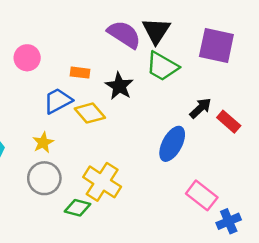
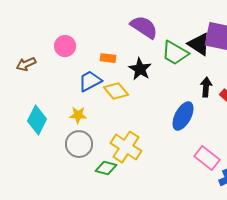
black triangle: (156, 31) -> (199, 44), moved, turned -30
black arrow: (200, 108) -> (206, 87), turned -42
yellow star: (43, 143) -> (78, 115), turned 30

